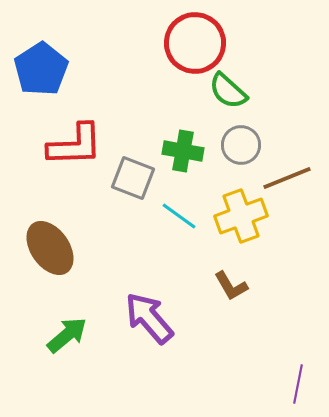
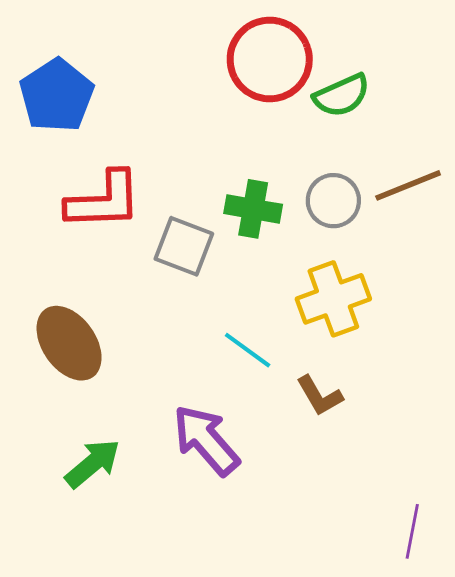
green semicircle: (228, 91) -> (342, 95), moved, turned -66
brown line: (287, 178) -> (408, 185), moved
cyan line: (179, 216) -> (248, 350), moved

